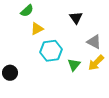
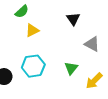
cyan hexagon: (51, 51) -> (33, 66), moved
yellow arrow: (96, 63) -> (94, 81), moved

